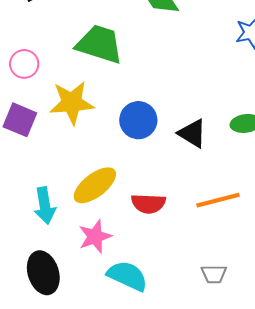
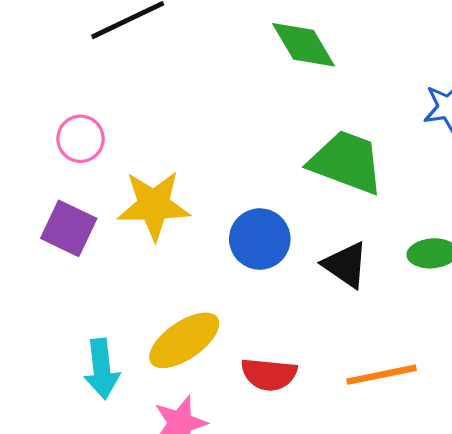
green trapezoid: (99, 44) -> (346, 162), moved

